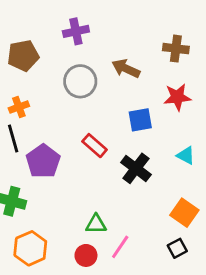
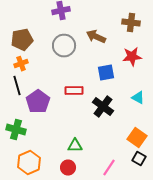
brown pentagon: (23, 56) -> (22, 40), moved
red rectangle: (95, 146) -> (74, 91), turned -42
pink line: (120, 247) -> (109, 168), moved
black square: (177, 248) -> (139, 159), moved, turned -32

